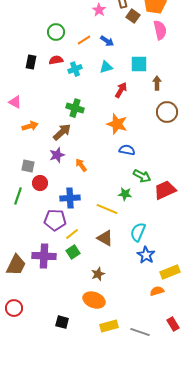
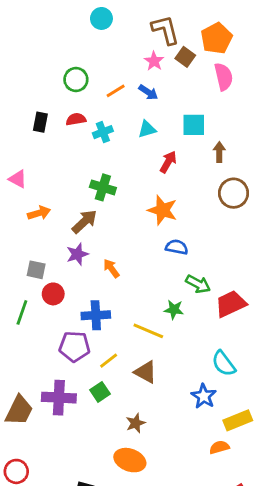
pink star: (99, 10) -> (154, 61), moved
cyan semicircle: (138, 232) -> (224, 364), moved, turned -60
yellow line: (72, 234) -> (109, 361), moved

